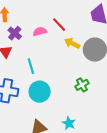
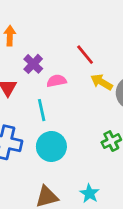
pink semicircle: (40, 32) -> (57, 81), moved
purple cross: (15, 33) -> (33, 64), moved

